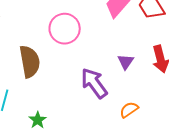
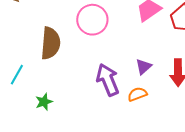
orange semicircle: (129, 110) -> (137, 94), moved

